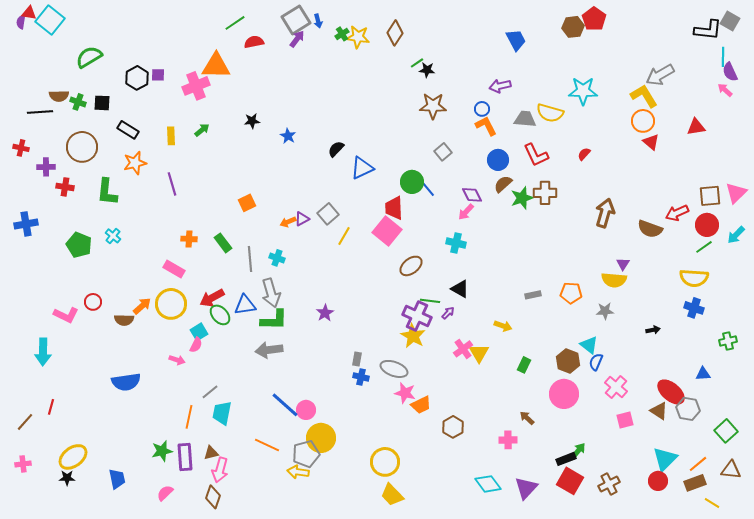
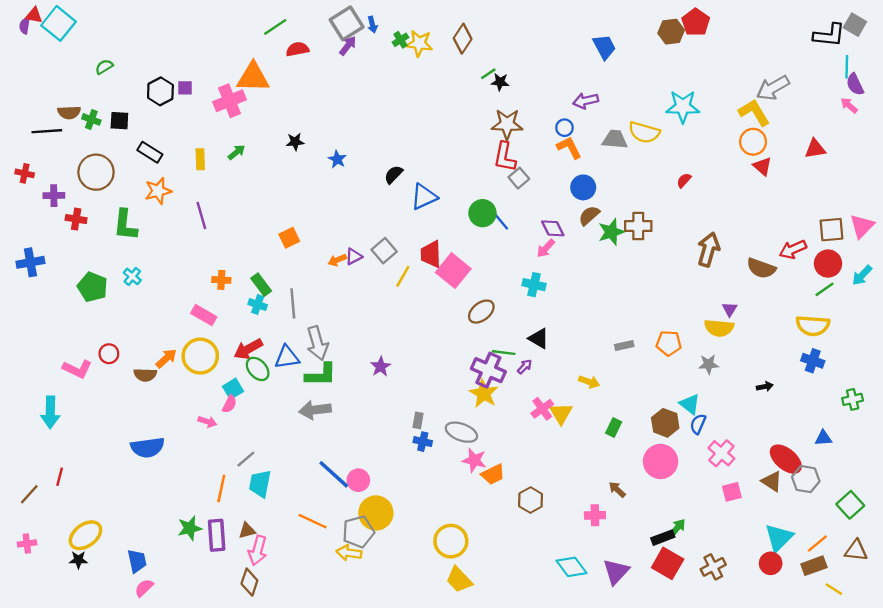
green semicircle: (89, 57) -> (104, 67), size x0.6
red L-shape: (536, 155) -> (505, 157), moved, turned 36
red trapezoid: (394, 208) -> (431, 254), moved
cyan cross: (277, 258) -> (258, 305), moved
pink semicircle: (165, 493) -> (144, 588), moved

